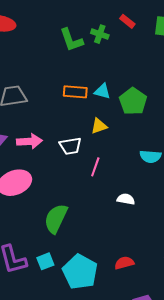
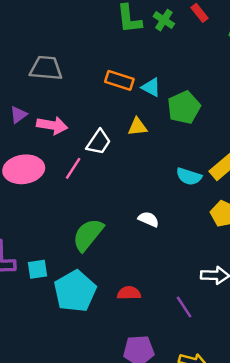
white trapezoid: (70, 146) -> (99, 142), turned -60
pink line: (95, 167) -> (73, 168), moved
green semicircle: (56, 219) -> (88, 235), moved

